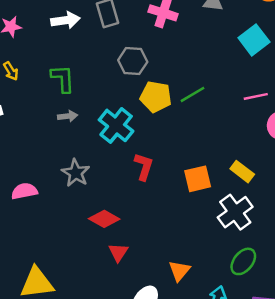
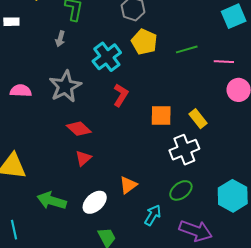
green line: (192, 94) -> (187, 49), moved
gray arrow: (68, 116) -> (60, 39), moved, turned 98
gray star: (76, 173) -> (65, 86), size x1.4

